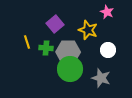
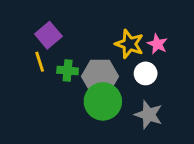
pink star: (107, 12) -> (157, 44), moved
purple square: (55, 24) -> (48, 35), moved
white circle: (108, 50) -> (146, 73), moved

